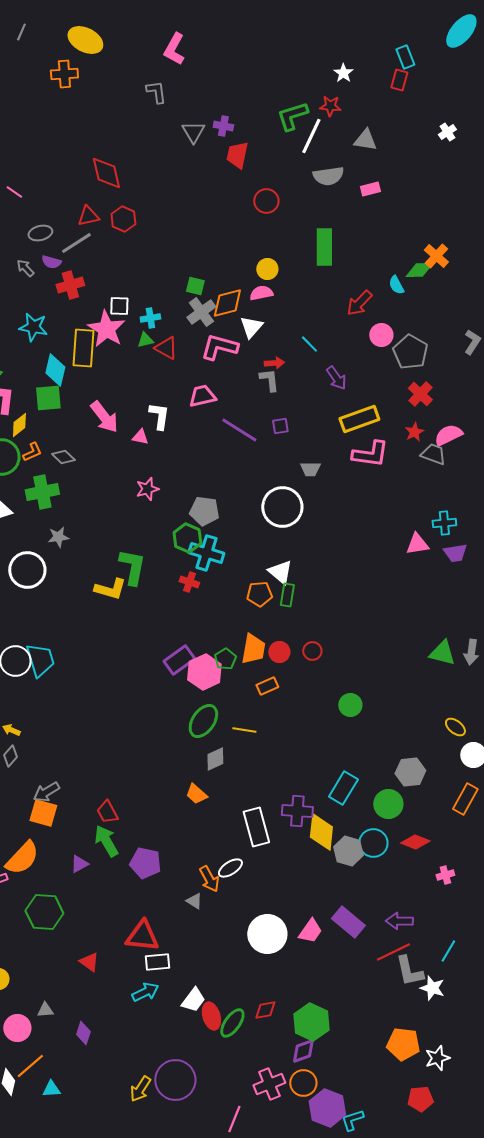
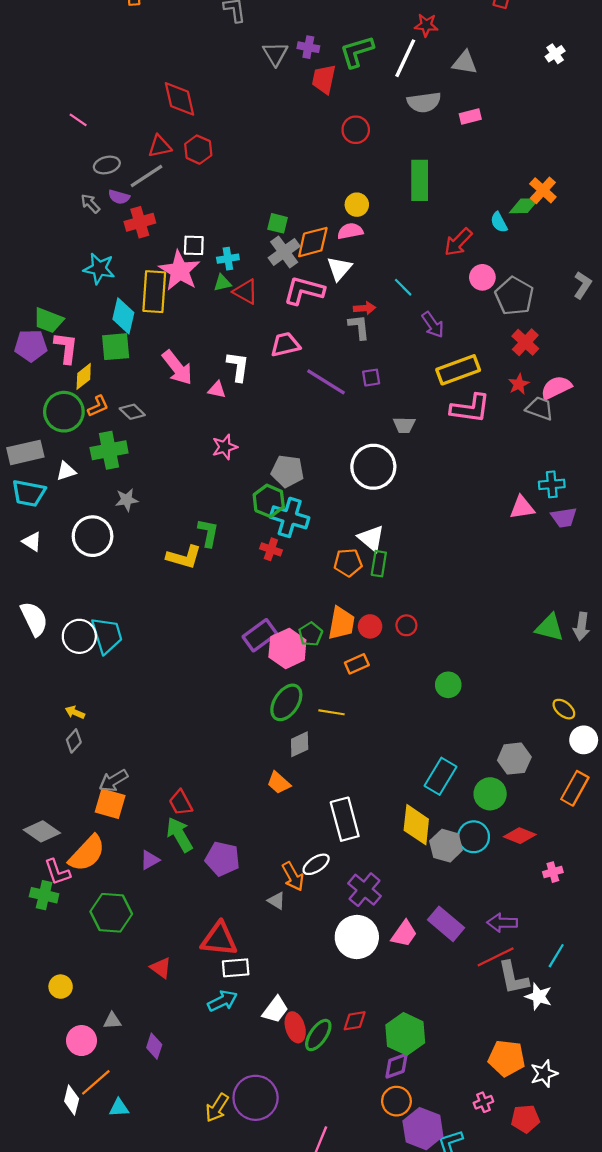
green L-shape: (292, 116) -> (357, 52), moved
green L-shape: (132, 567) -> (208, 533), size x0.7
purple cross: (297, 811) -> (365, 890), moved, turned 36
pink cross: (269, 1084) -> (483, 1102), moved, size x0.6

